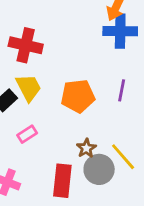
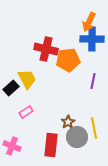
red cross: (26, 45) -> (46, 49), moved
orange pentagon: (78, 96) -> (68, 60), moved
yellow line: (123, 157) -> (94, 128), turned 30

